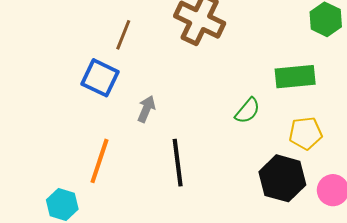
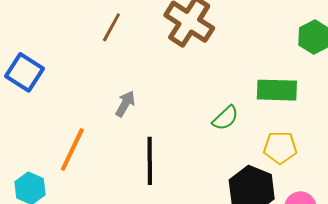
blue square: (100, 78) -> (24, 72), moved

